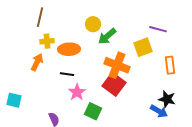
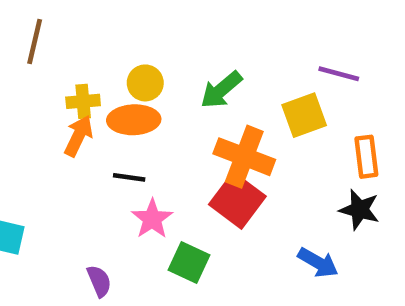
brown line: (40, 17) -> (35, 41), moved
yellow circle: (93, 24) -> (145, 83), moved
orange arrow: (37, 62) -> (78, 136), moved
black star: (167, 99) -> (359, 210), moved
blue arrow: (159, 111) -> (318, 263), moved

